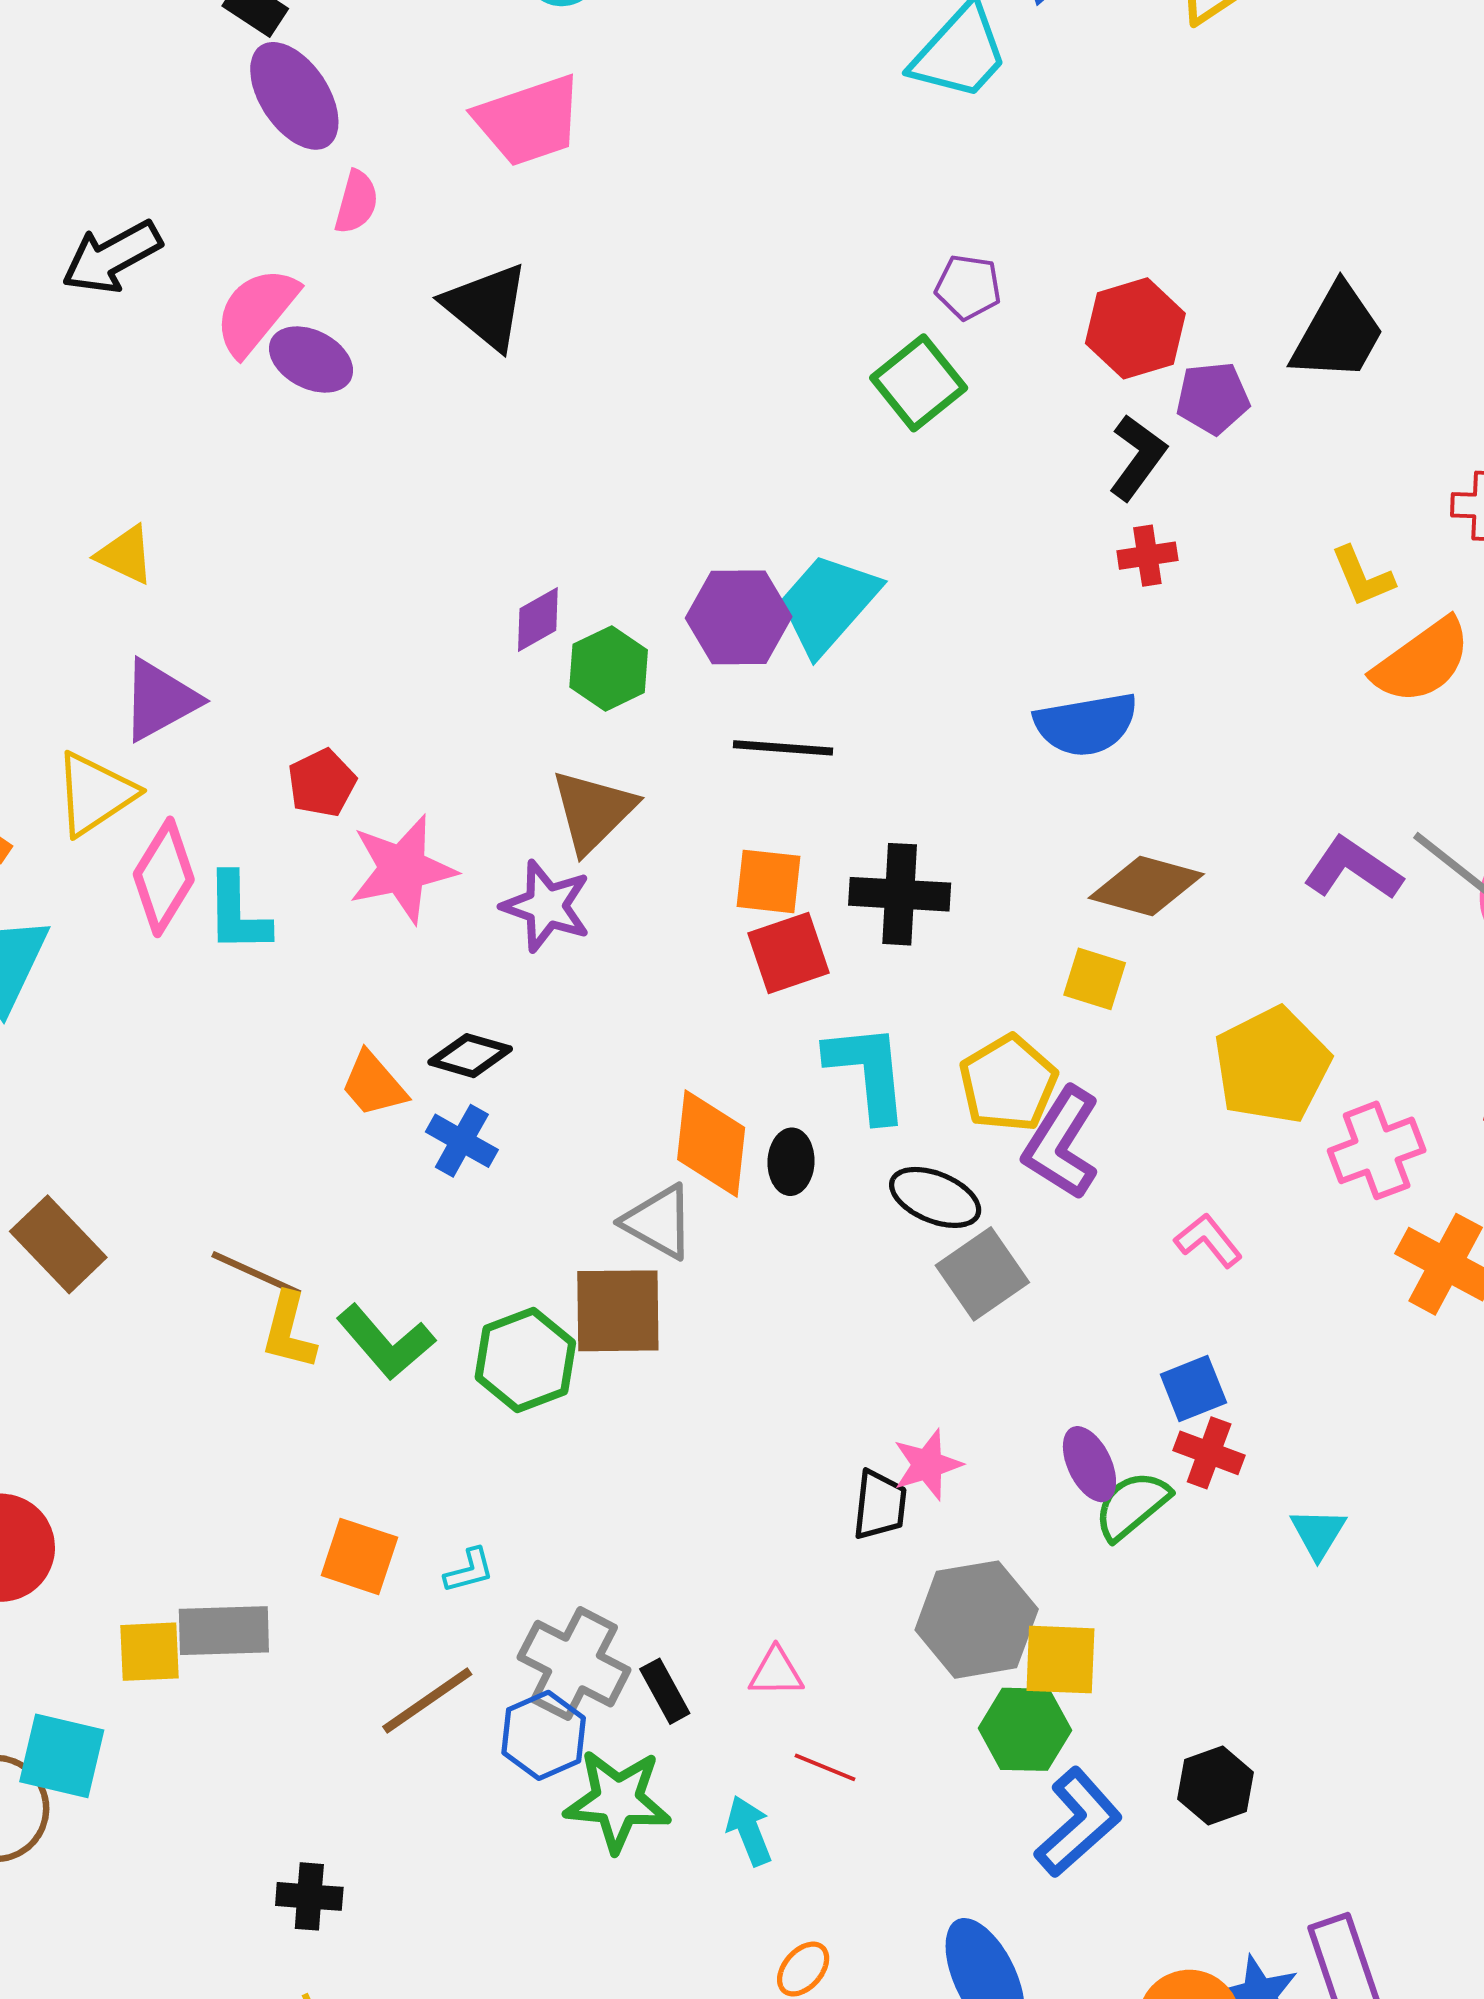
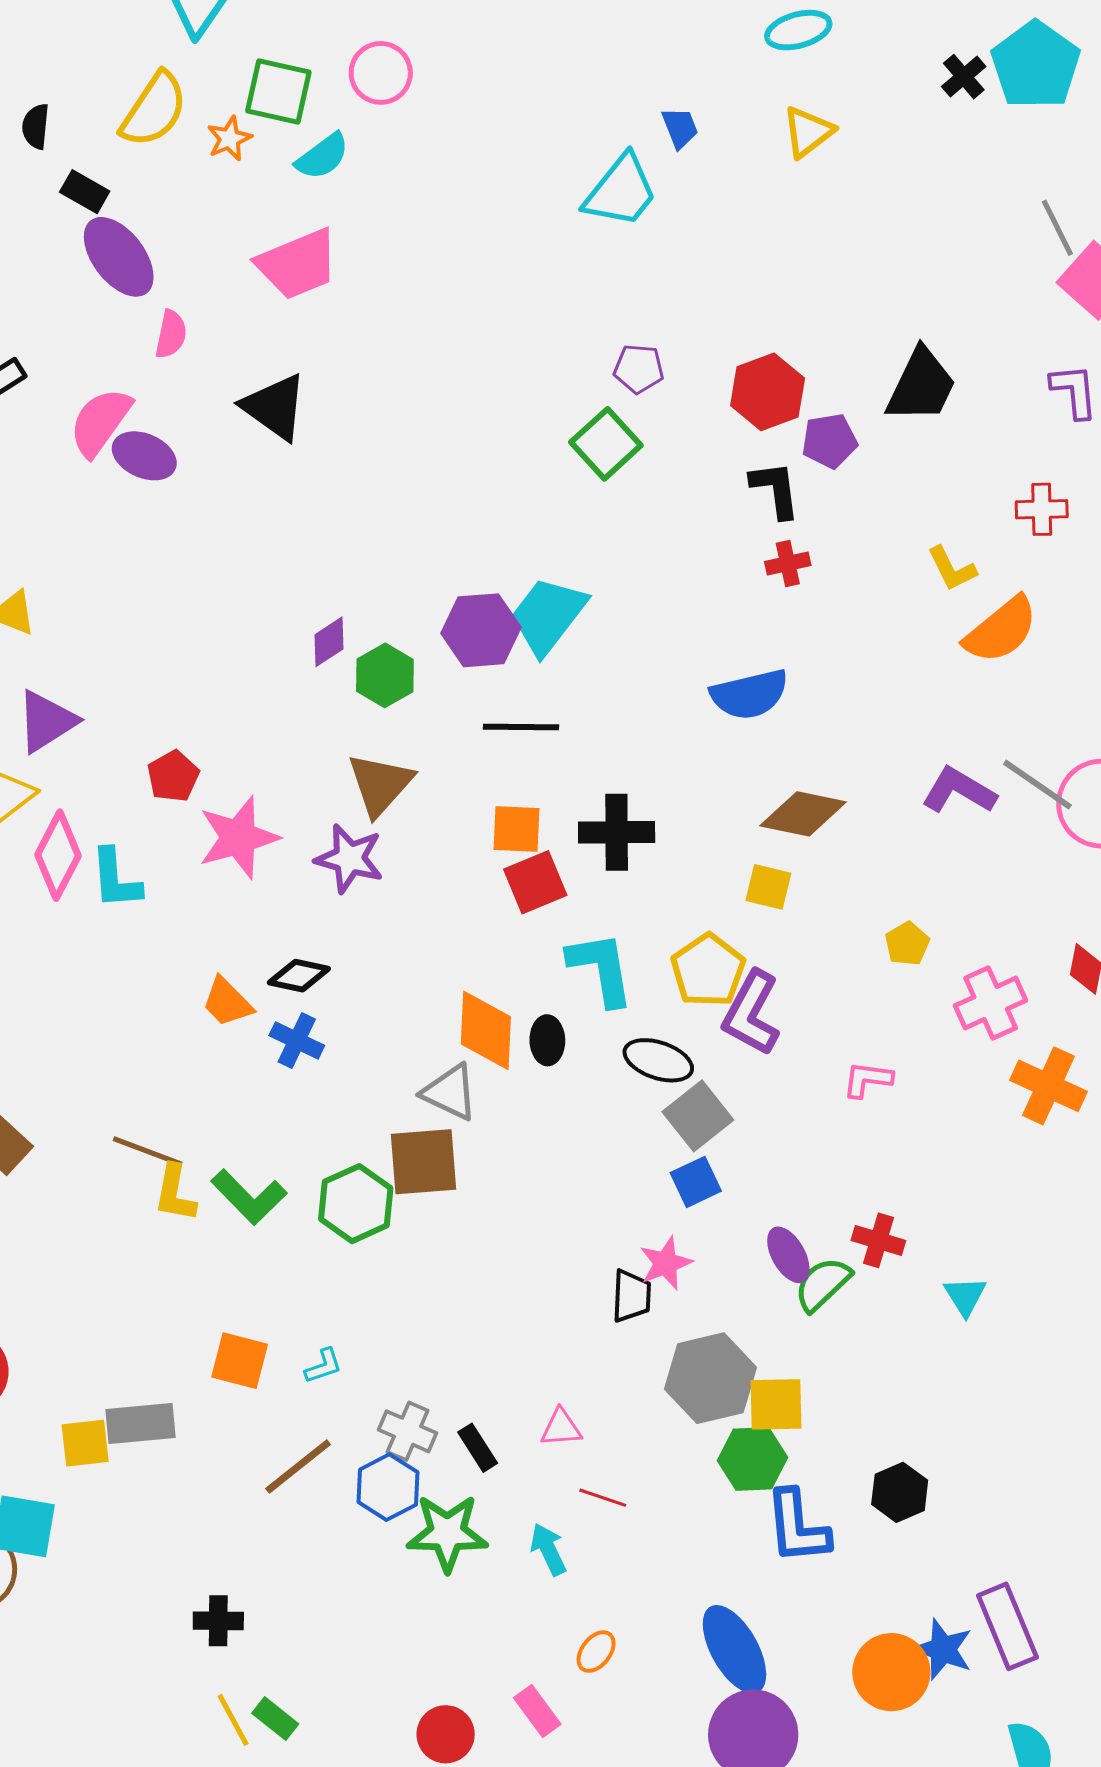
black L-shape: (1137, 457) -> (775, 490), turned -40
yellow pentagon: (1272, 1065) -> (907, 944), size x0.5
pink L-shape: (1208, 1240) -> (868, 1079), turned -40
blue square: (1193, 1388) -> (696, 1182), moved
gray cross: (574, 1664) -> (408, 1431), size x0.7
blue L-shape: (1078, 1822) -> (797, 1527), turned 130

